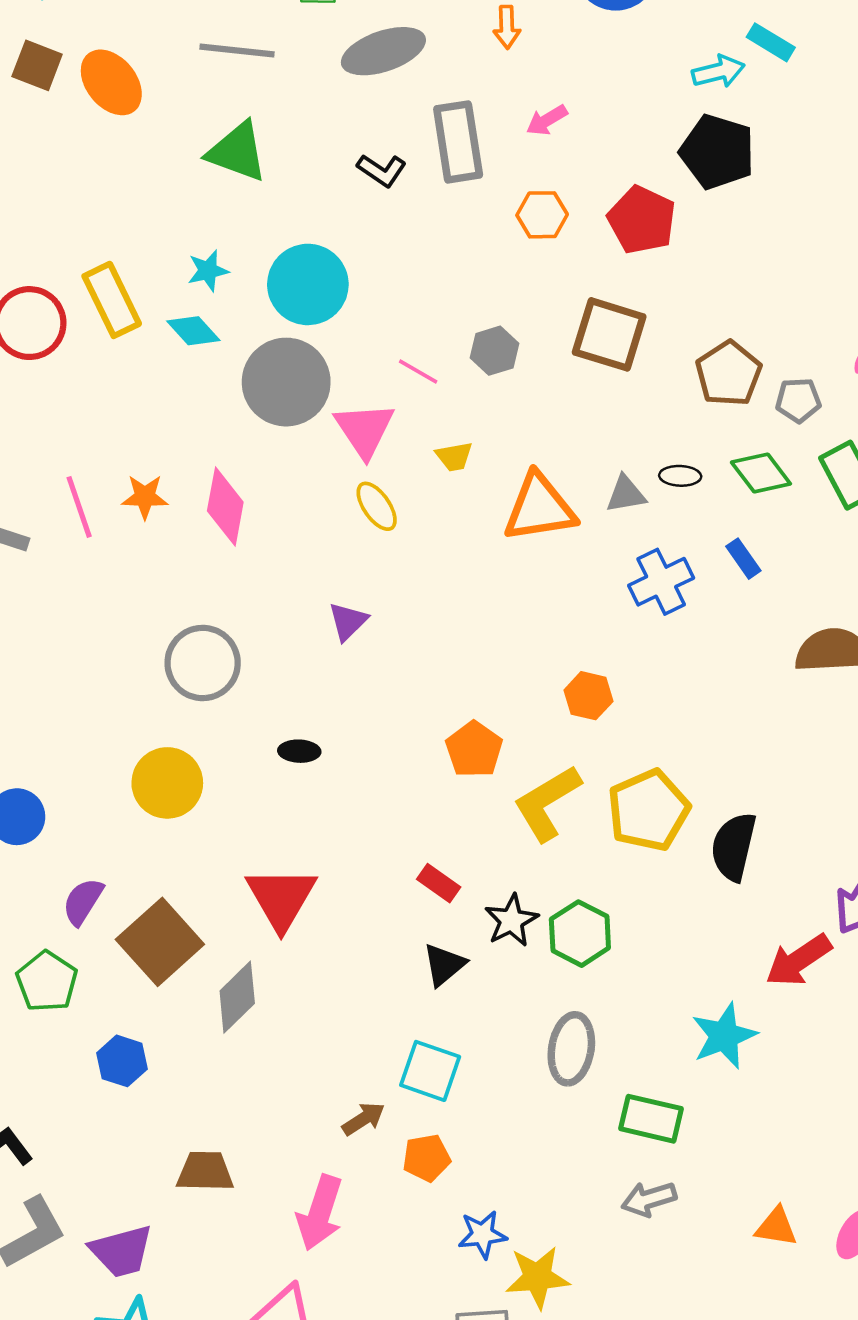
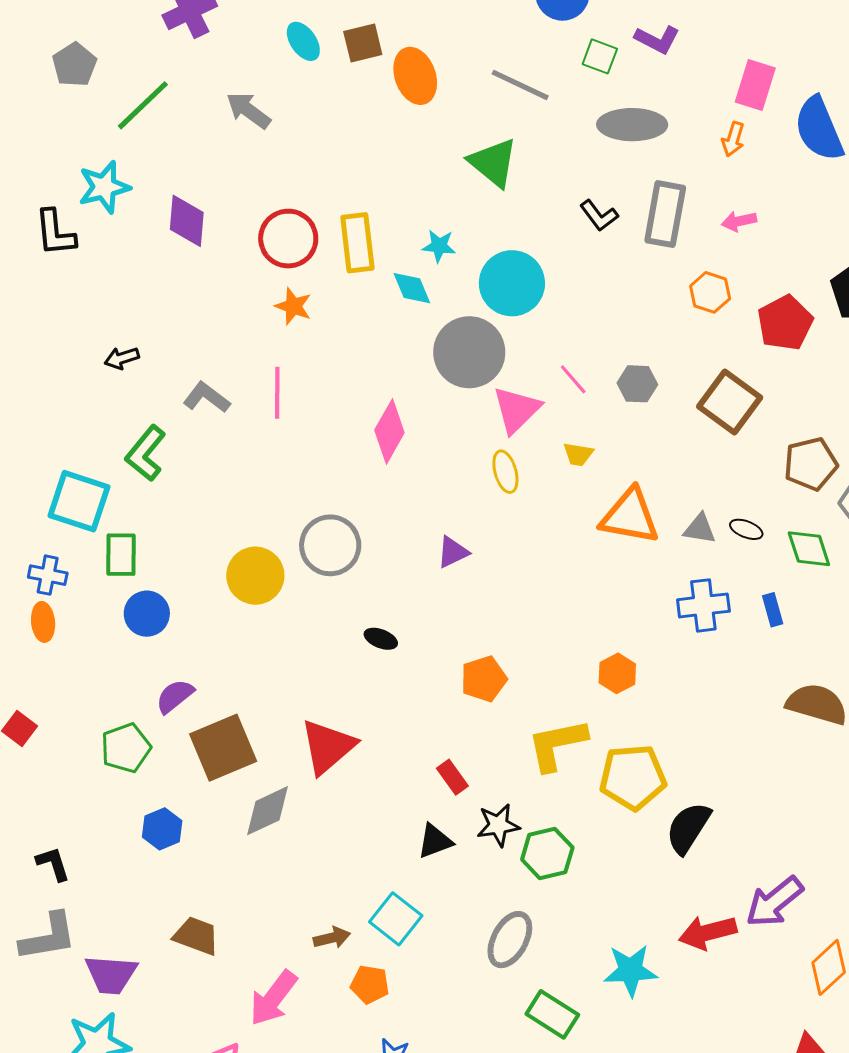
brown square: (37, 65) -> (363, 43), turned 36
orange star: (145, 497) -> (293, 306), moved
orange pentagon: (474, 749) -> (484, 679), moved
yellow circle: (167, 783) -> (255, 576), moved

